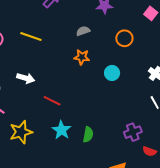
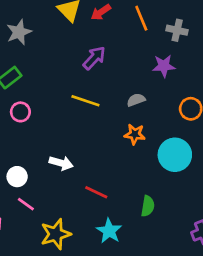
yellow line: (31, 37) -> (85, 101), moved
cyan circle: (112, 73) -> (175, 155), size x1.6
green semicircle: (88, 134) -> (148, 206), moved

